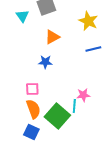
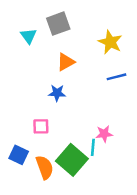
orange semicircle: (33, 109) -> (45, 167), moved
blue square: (31, 132) -> (19, 155), moved

